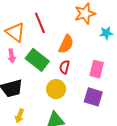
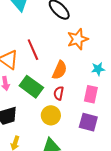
cyan star: (106, 33) -> (98, 69), moved

